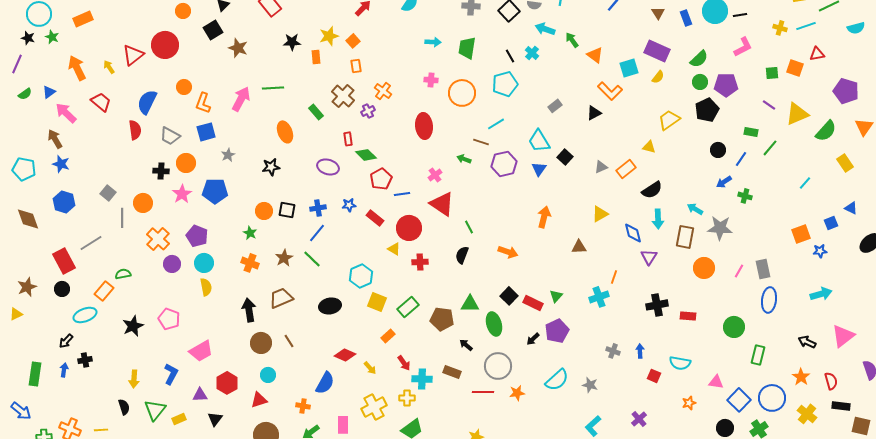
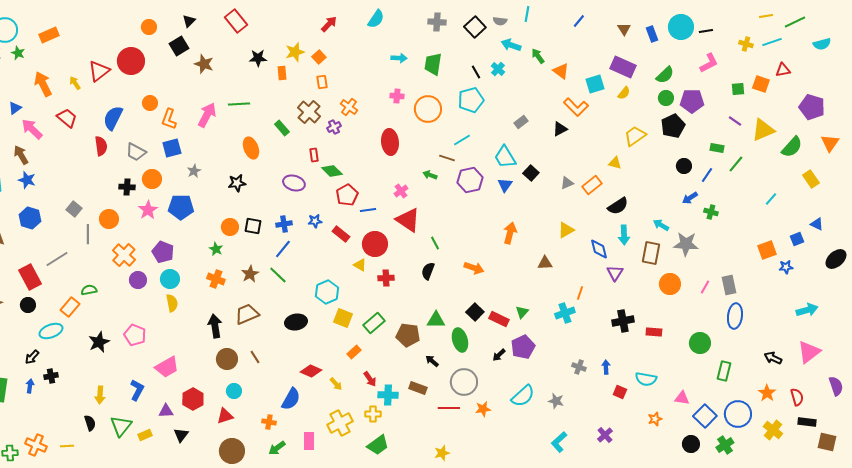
cyan arrow: (821, 294) -> (807, 310), moved

